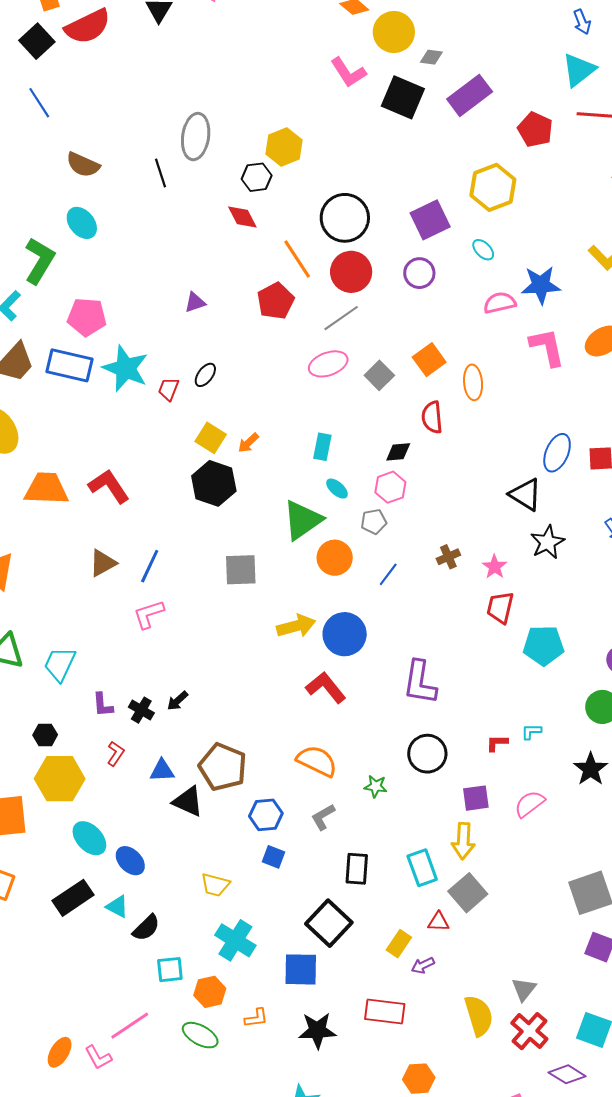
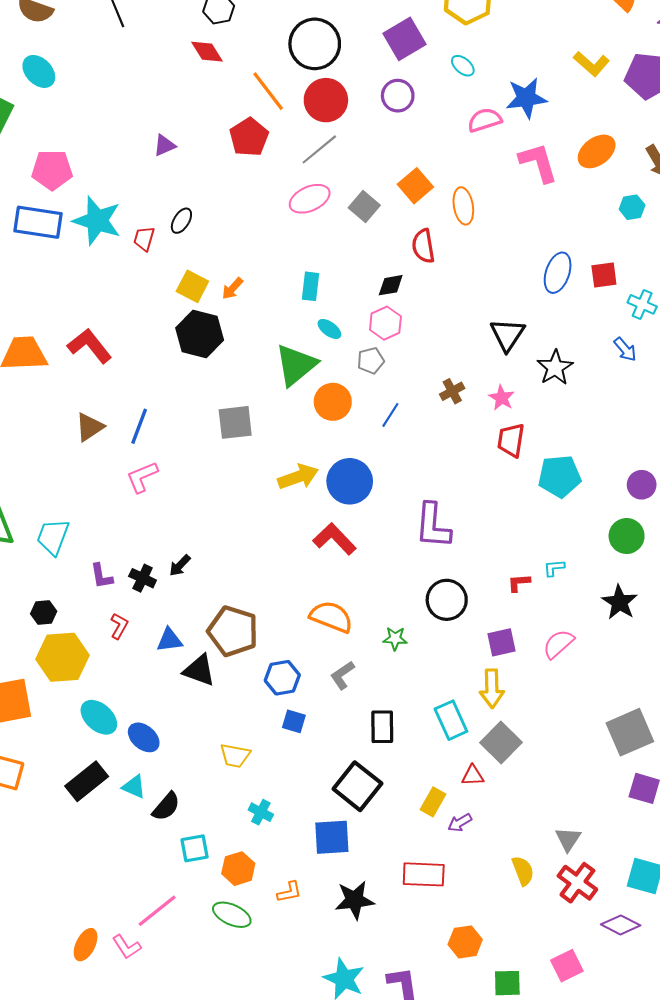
black triangle: (525, 495) -> (507, 335), moved, turned 36
cyan cross: (235, 940) -> (261, 812), size x0.6
yellow semicircle: (479, 1016) -> (523, 871), size x0.7

